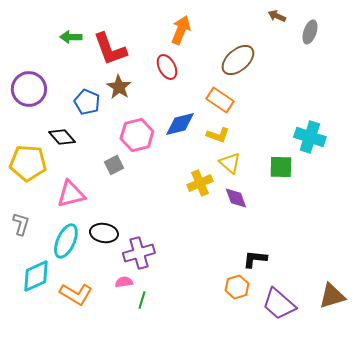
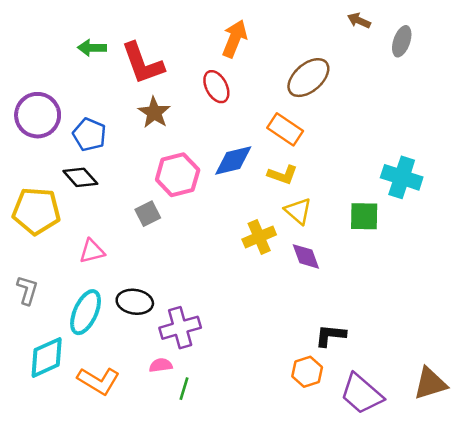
blue pentagon: (87, 102) -> (89, 135), moved
pink triangle: (71, 194) -> (92, 251), size x0.7

